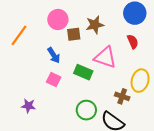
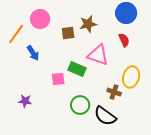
pink circle: (58, 19) -> (40, 19), moved
blue arrow: (54, 55) -> (33, 53), moved
pink square: (54, 80) -> (58, 79), moved, turned -32

